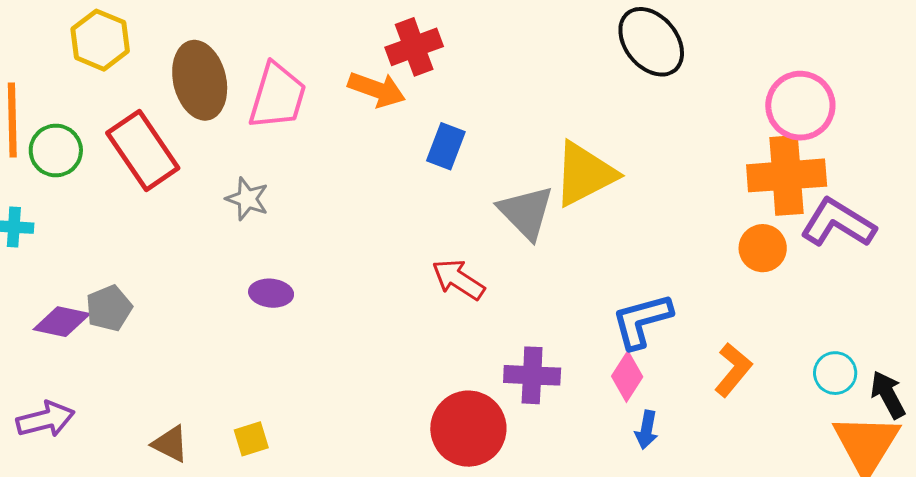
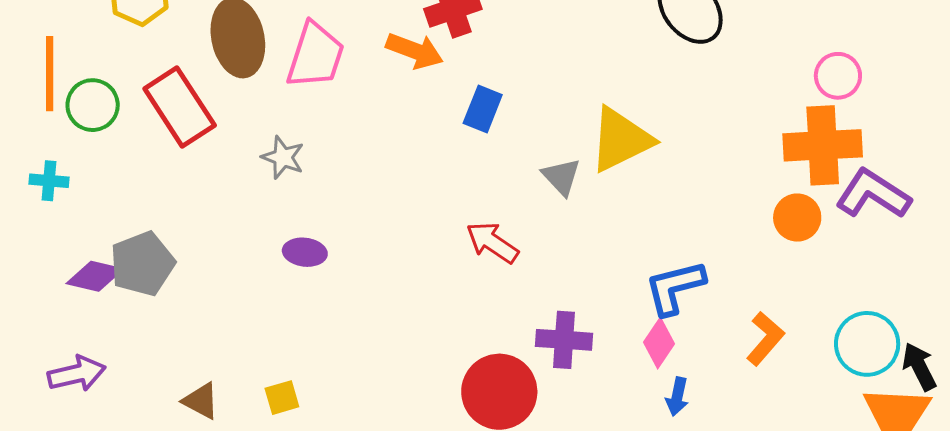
pink circle: (800, 106) -> (838, 76), size x0.7
gray triangle: (526, 212) -> (561, 177), size x0.7
gray pentagon: (109, 308) -> (142, 264), size x1.4
cyan circle: (835, 373) -> (867, 344), size x1.5

